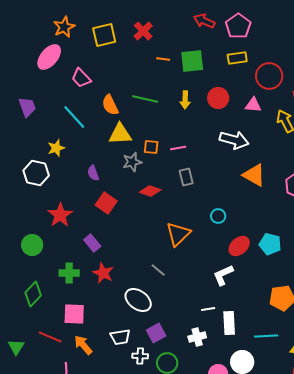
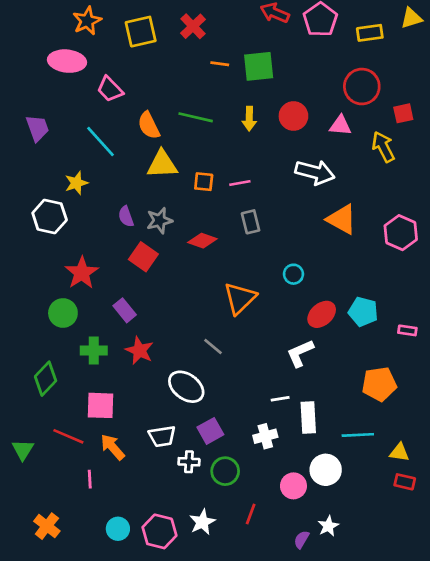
pink ellipse: (49, 57) -> (67, 61), turned 56
yellow rectangle: (237, 58) -> (370, 33), moved
gray star: (132, 162) -> (159, 221), moved
green circle: (32, 245) -> (63, 313), moved

